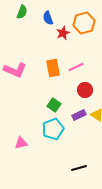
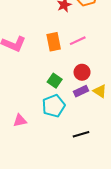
red circle: (85, 90) -> (82, 72), moved
black line: (79, 168) -> (81, 134), moved

